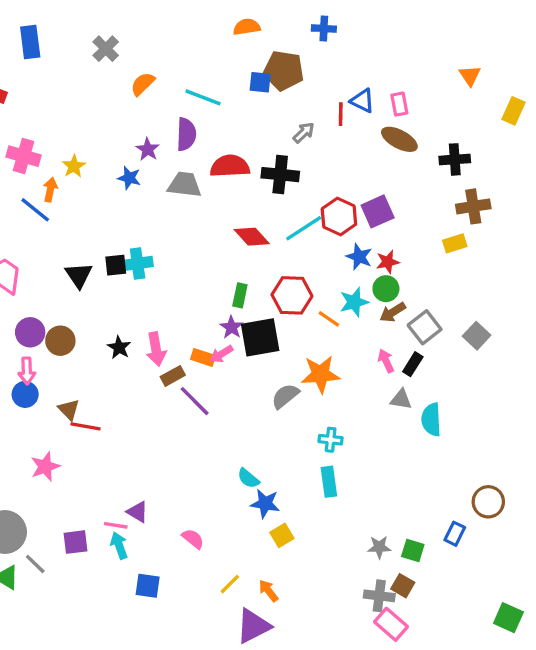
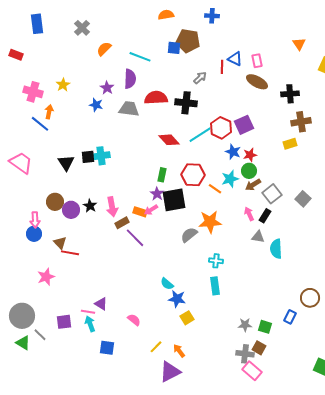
yellow star: (74, 166) -> (63, 85), moved
purple circle: (30, 332) -> (71, 210), moved

